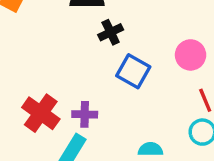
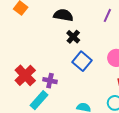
black cross: (111, 32) -> (73, 37), turned -32

